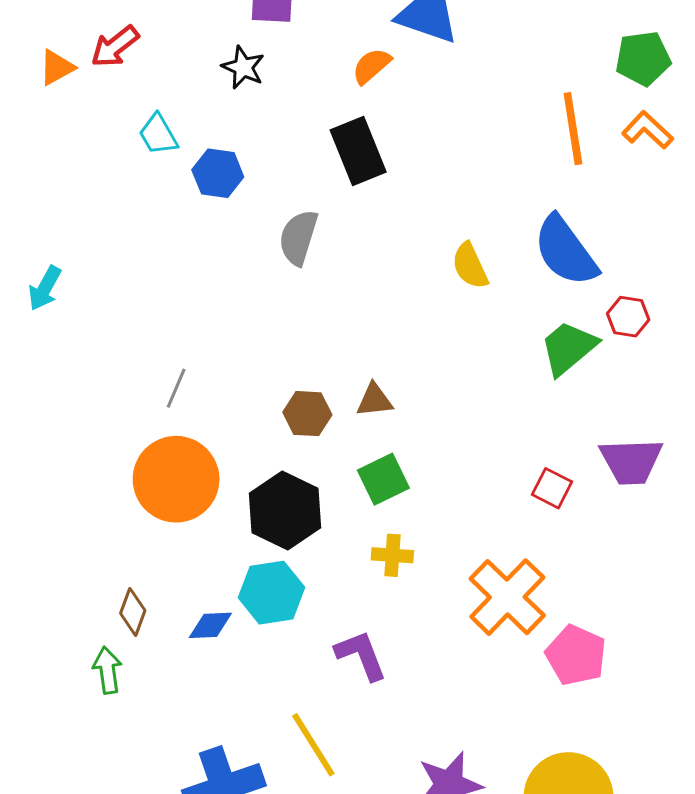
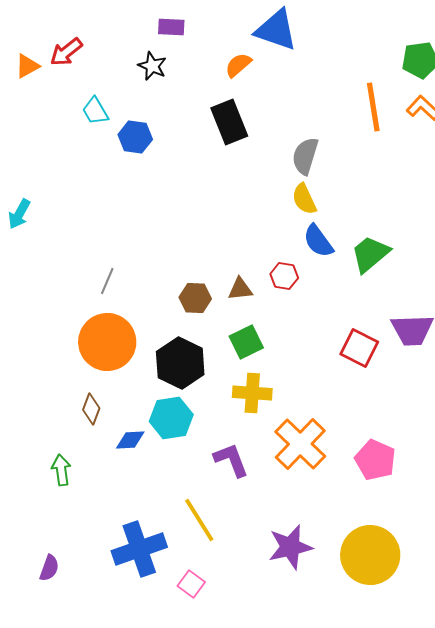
gray semicircle: (298, 237) -> (305, 156), moved
blue semicircle: (565, 251) -> (318, 241), moved, size x0.7
red hexagon: (628, 317) -> (284, 276), moved
red square: (552, 488) -> (359, 348), size x1.4
yellow cross: (392, 555) -> (252, 393), size x1.4
orange cross: (507, 597) -> (300, 444), moved
brown diamond: (133, 612) -> (91, 409), moved

